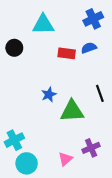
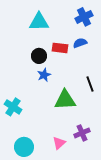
black circle: (14, 48) -> (39, 56), moved
blue star: (49, 94) -> (44, 75), moved
cyan cross: (14, 140) -> (13, 107), moved, turned -30

